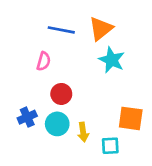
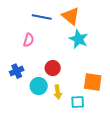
orange triangle: (101, 29) -> (71, 16), turned -42
red circle: (61, 94) -> (53, 68), moved
blue cross: (27, 117) -> (17, 71), moved

